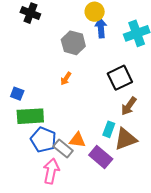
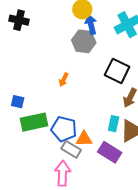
gray hexagon: (73, 43) -> (84, 41), moved
black square: (120, 78) -> (117, 71), turned -30
blue pentagon: (43, 140) -> (64, 129), moved

